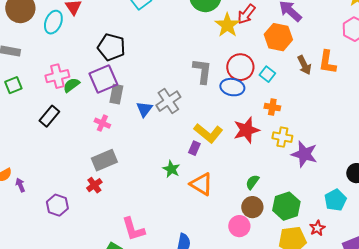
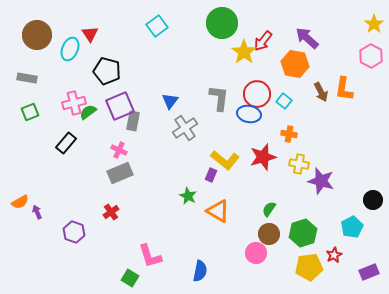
black pentagon: (111, 47) -> (107, 71), moved
blue triangle: (144, 109) -> (170, 101), moved
gray rectangle: (104, 160) -> (120, 173), moved

